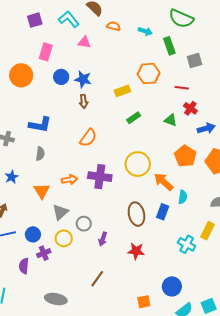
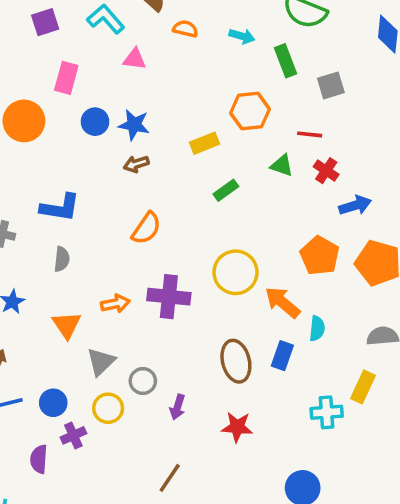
brown arrow: (84, 101) -> (136, 164), turned 80
green triangle: (171, 120) -> (282, 165), moved
cyan cross: (187, 244) -> (327, 412), turned -30

